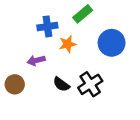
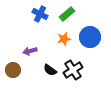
blue cross: (47, 26) -> (40, 14), moved, turned 35
orange star: (68, 44) -> (64, 39), moved

